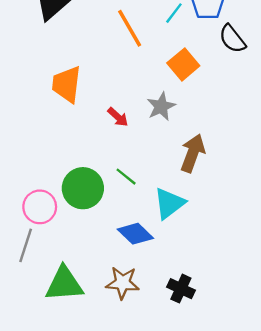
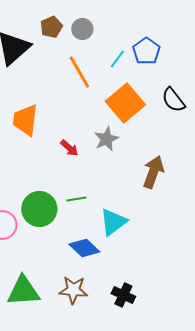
black semicircle: (232, 39) -> (173, 100), moved
orange square: (183, 64) -> (125, 103), size x1.4
brown arrow: (193, 153) -> (153, 172), moved
green line: (126, 177) -> (76, 199), turned -48

